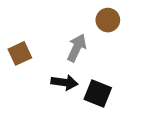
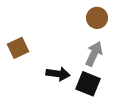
gray arrow: (77, 48) -> (94, 54), moved

